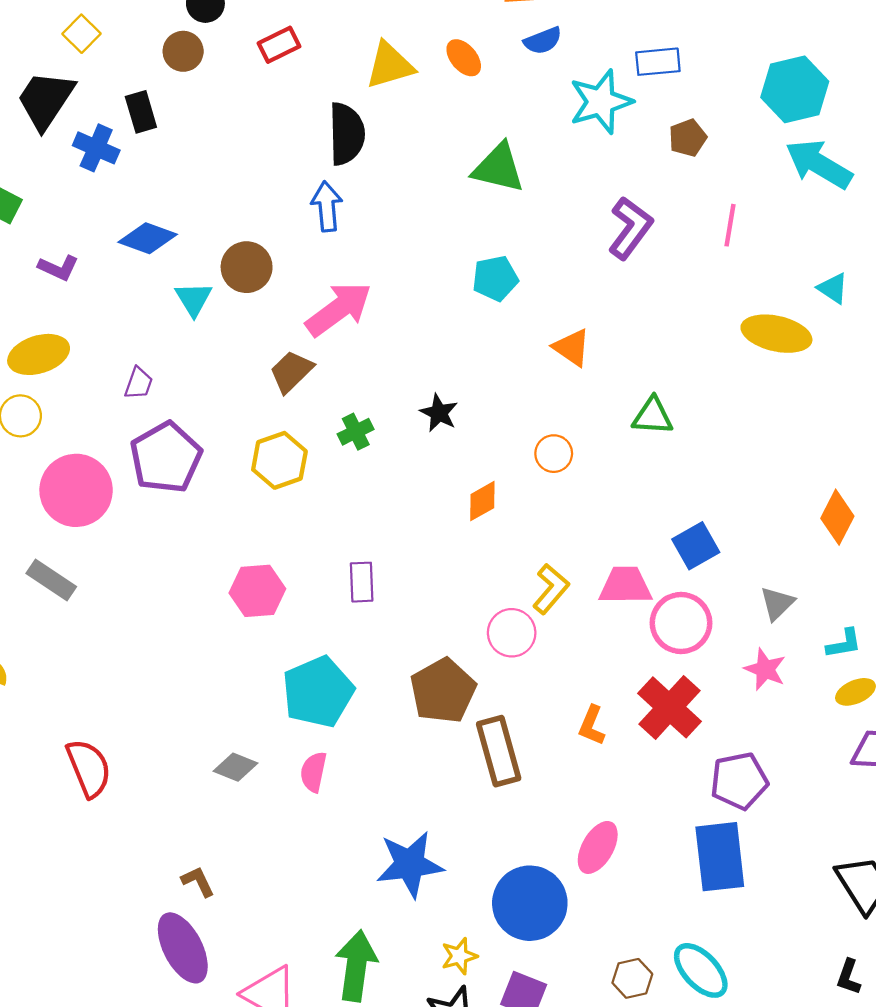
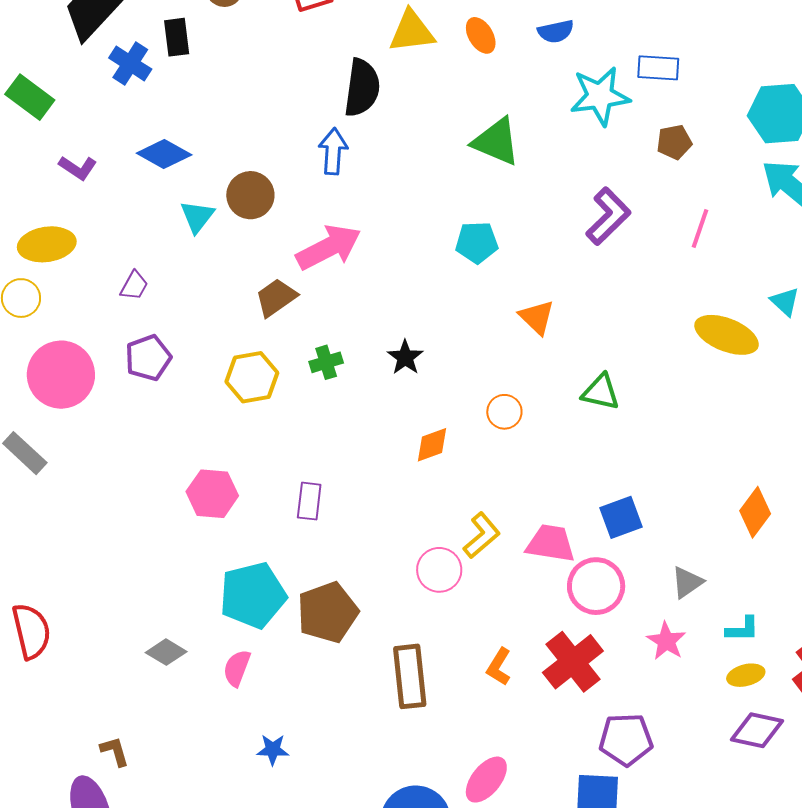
purple pentagon: (166, 458) -> (148, 358), size x0.7
brown pentagon: (443, 691) -> (328, 612), moved
blue star: (410, 864) -> (273, 750), moved, size x0.5

